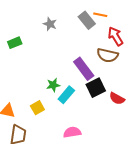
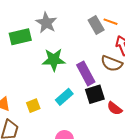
gray star: (50, 24) -> (46, 23), moved, size x1.5
green rectangle: (15, 43) -> (20, 37), size x1.5
green star: (53, 85) -> (54, 60), moved, size x1.6

